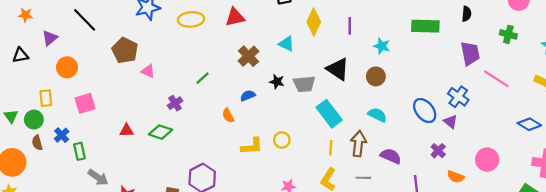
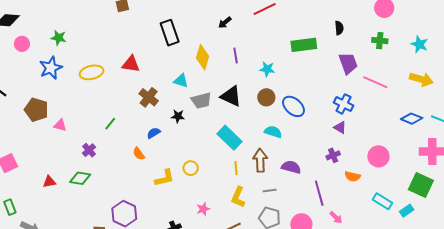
red triangle: (235, 17) -> (131, 64), turned 30
gray trapezoid: (304, 84) -> (201, 101), moved
blue ellipse: (425, 111) -> (293, 106), moved
purple cross: (438, 151) -> (333, 155), turned 32

